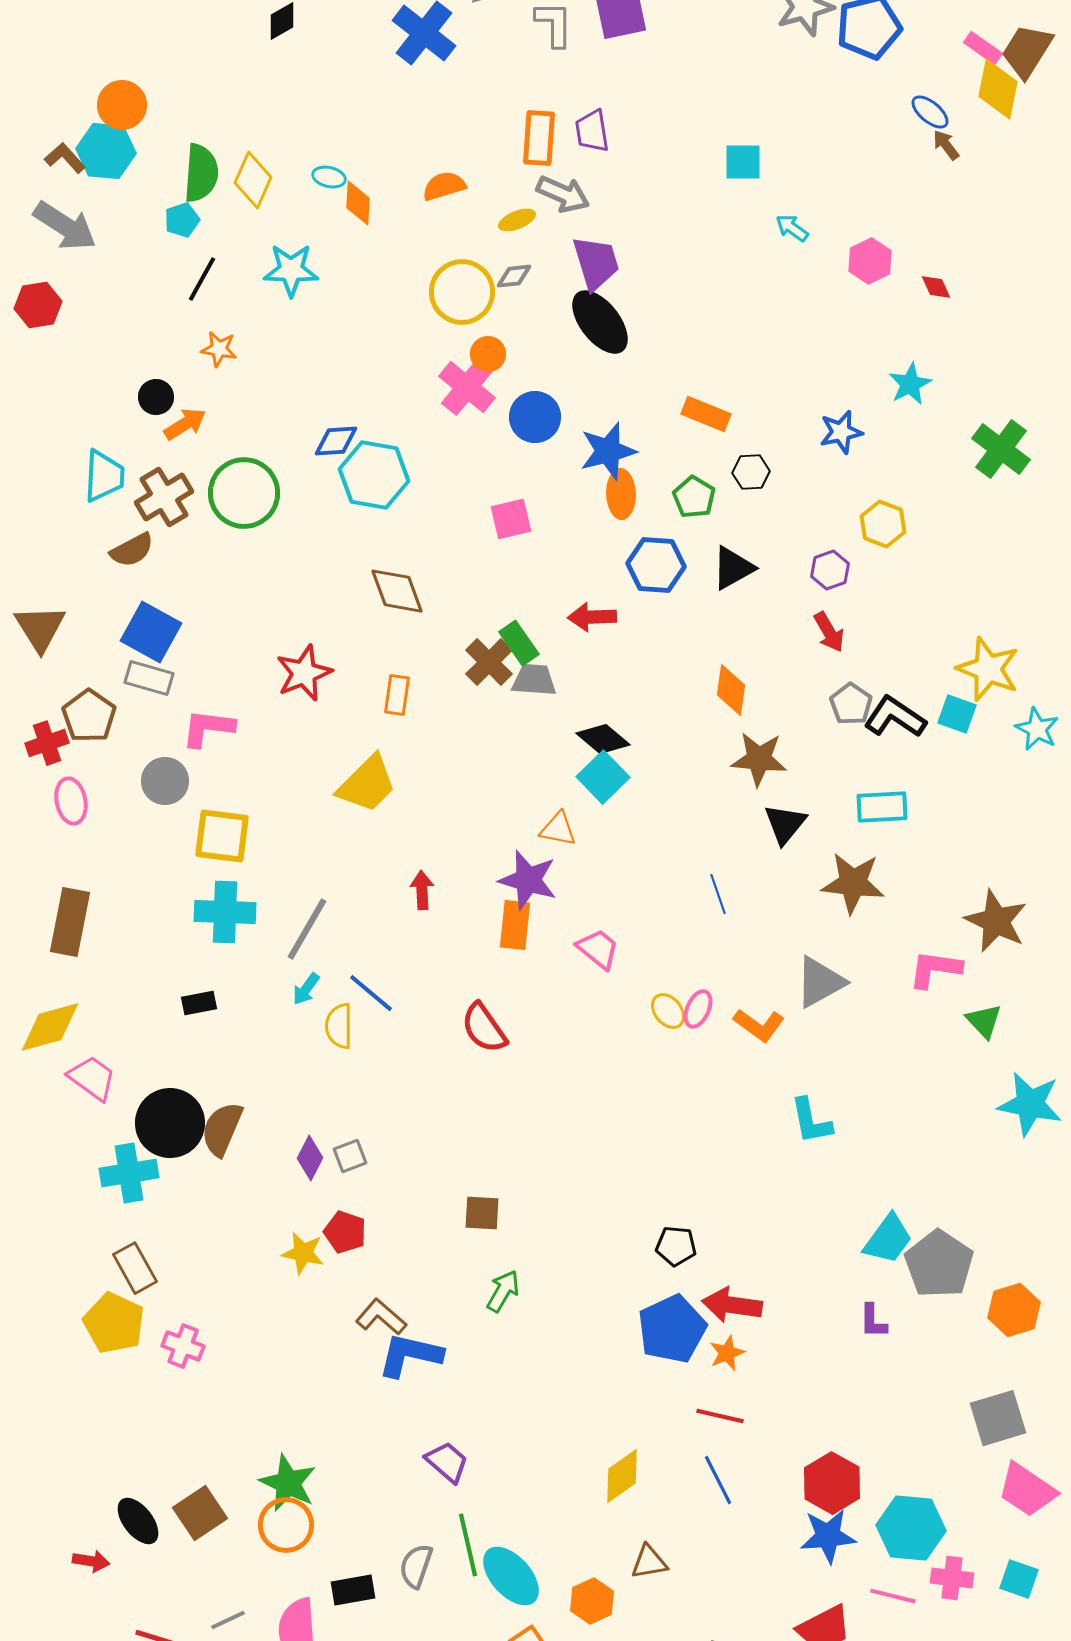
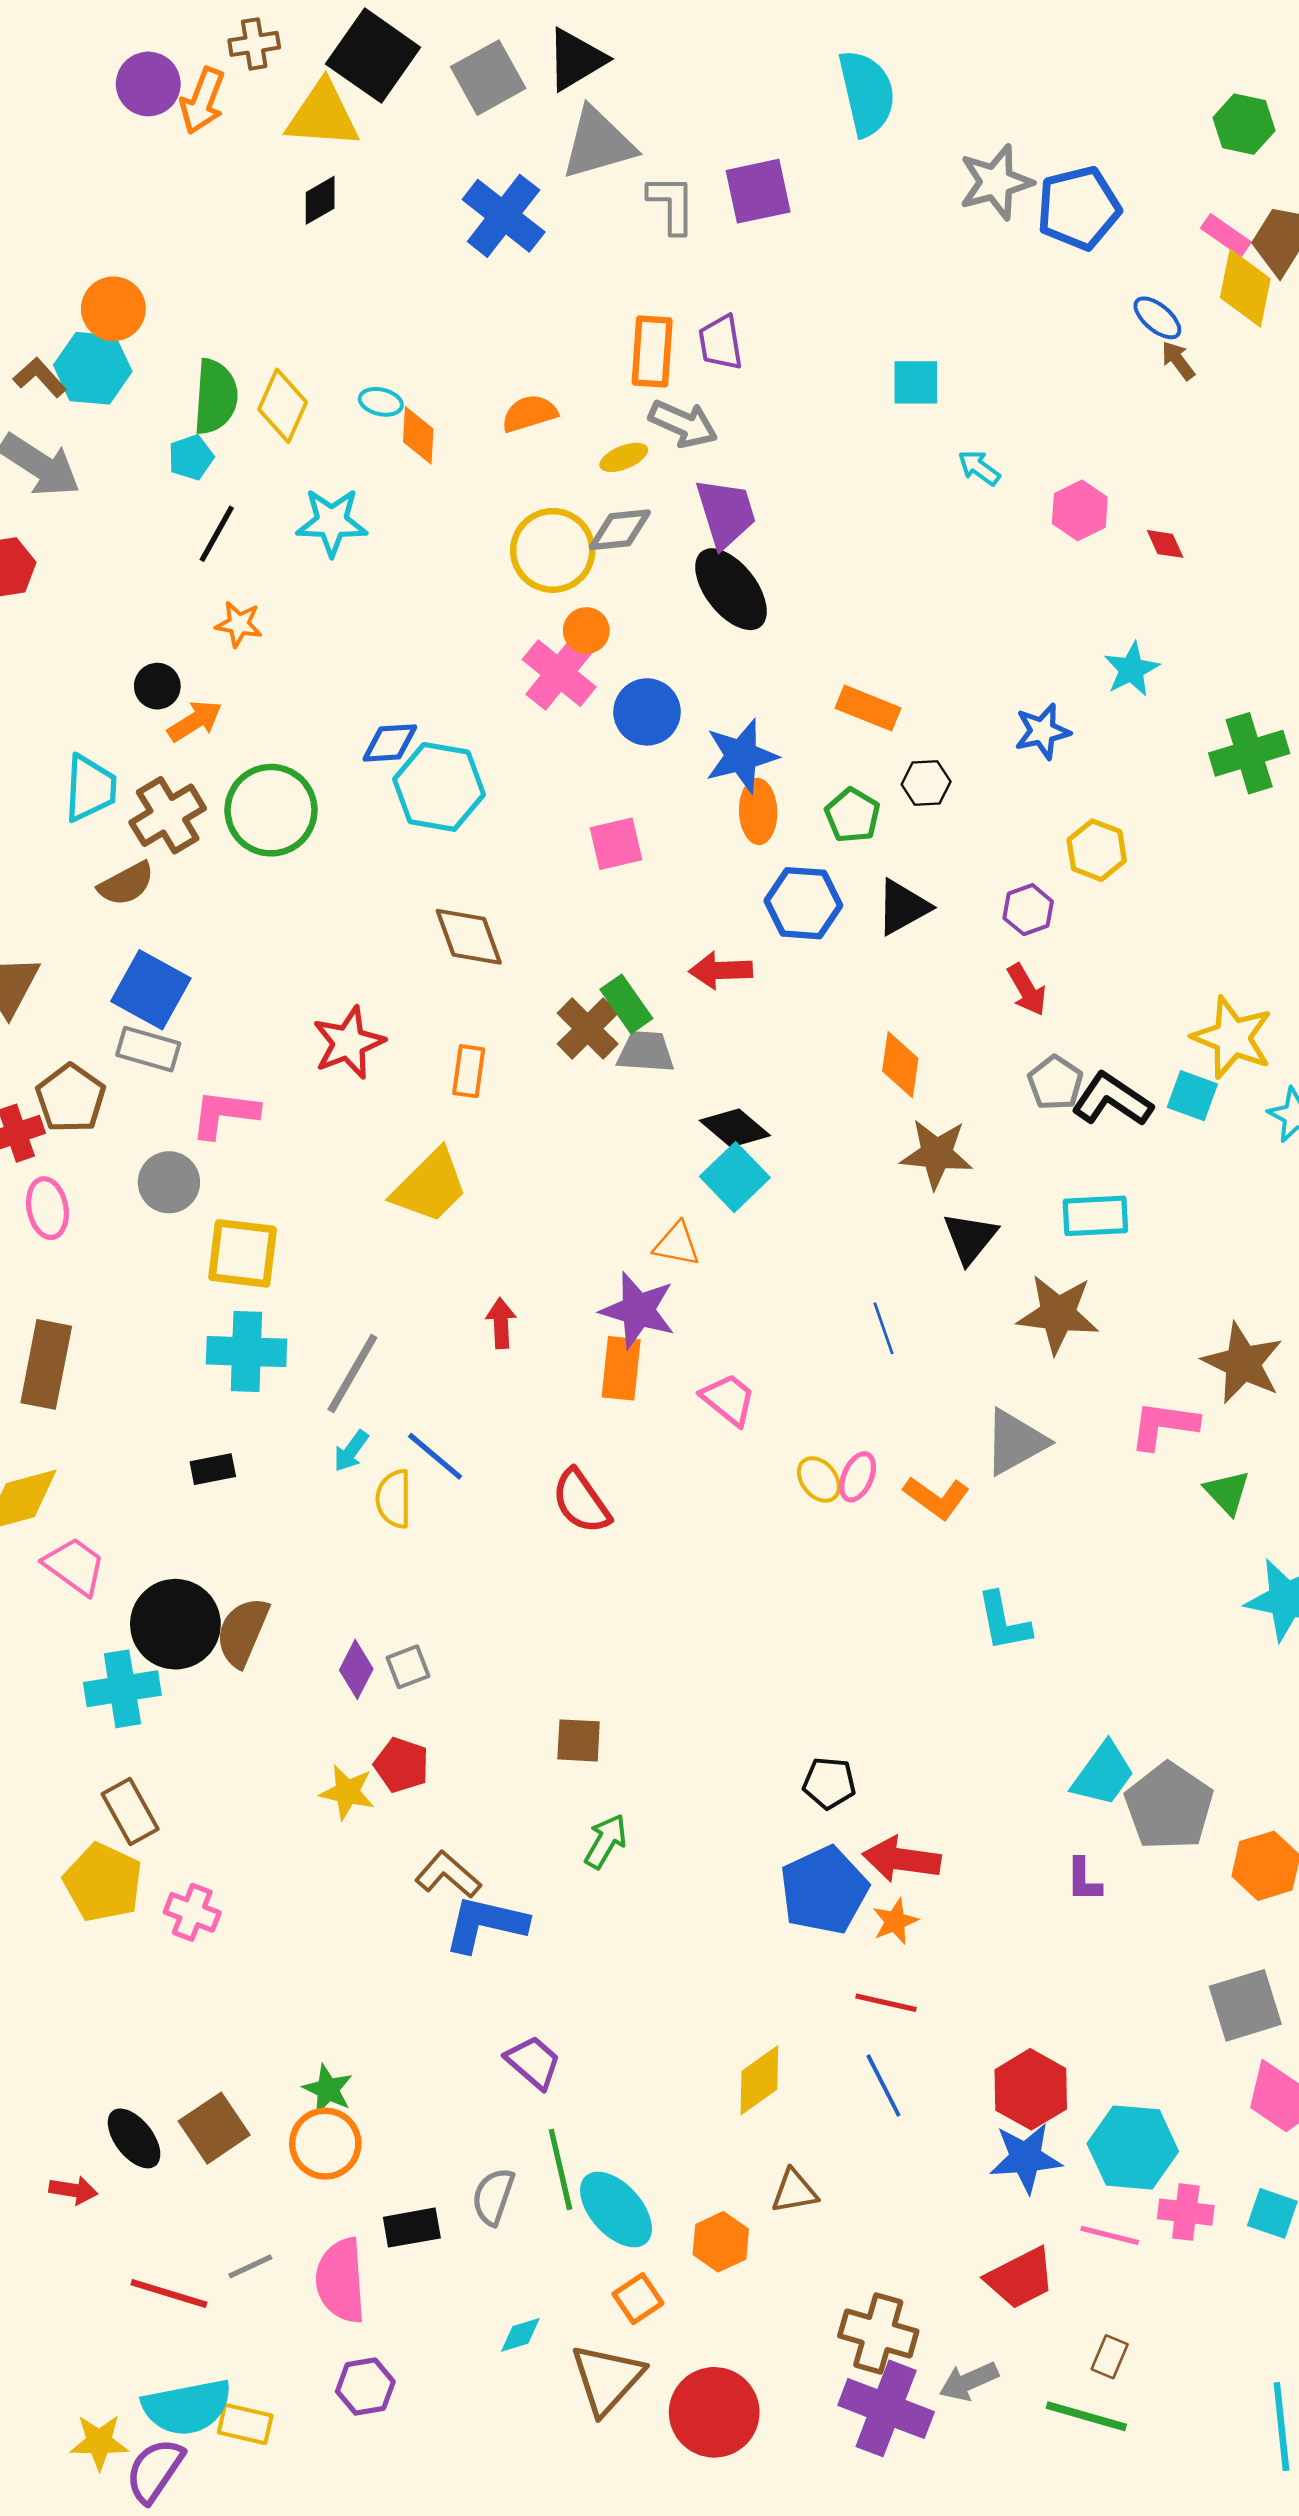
gray diamond: (514, 276) -> (620, 530), size x1.4
green cross: (1001, 449) -> (1249, 753), turned 36
green star: (288, 1483) -> (328, 2089), size x0.7

